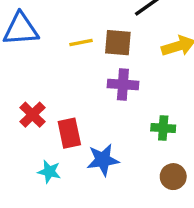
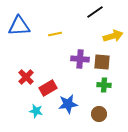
brown square: (118, 43) -> (102, 62), moved
red rectangle: (69, 133) -> (48, 88), turned 72
brown circle: (173, 177) -> (99, 114), moved

